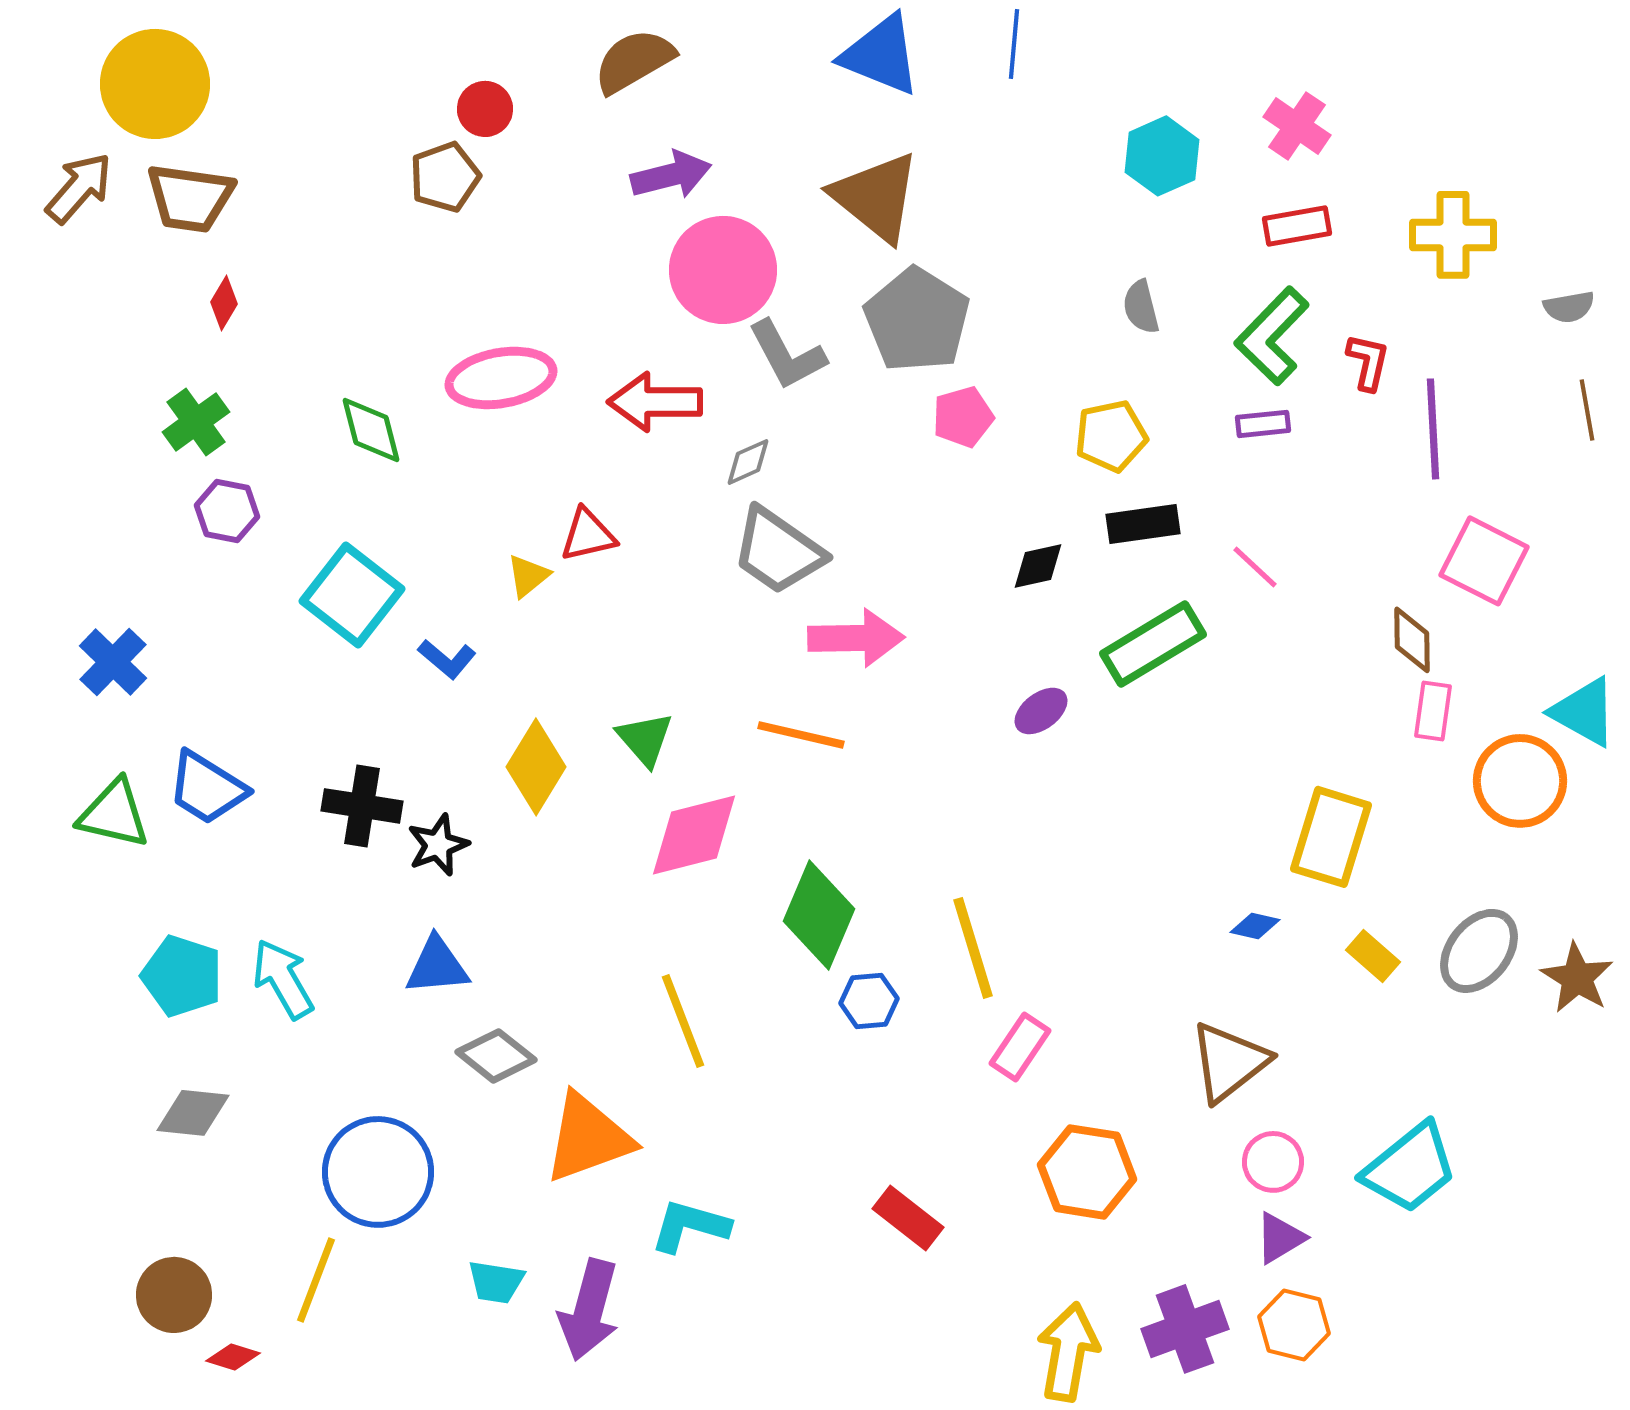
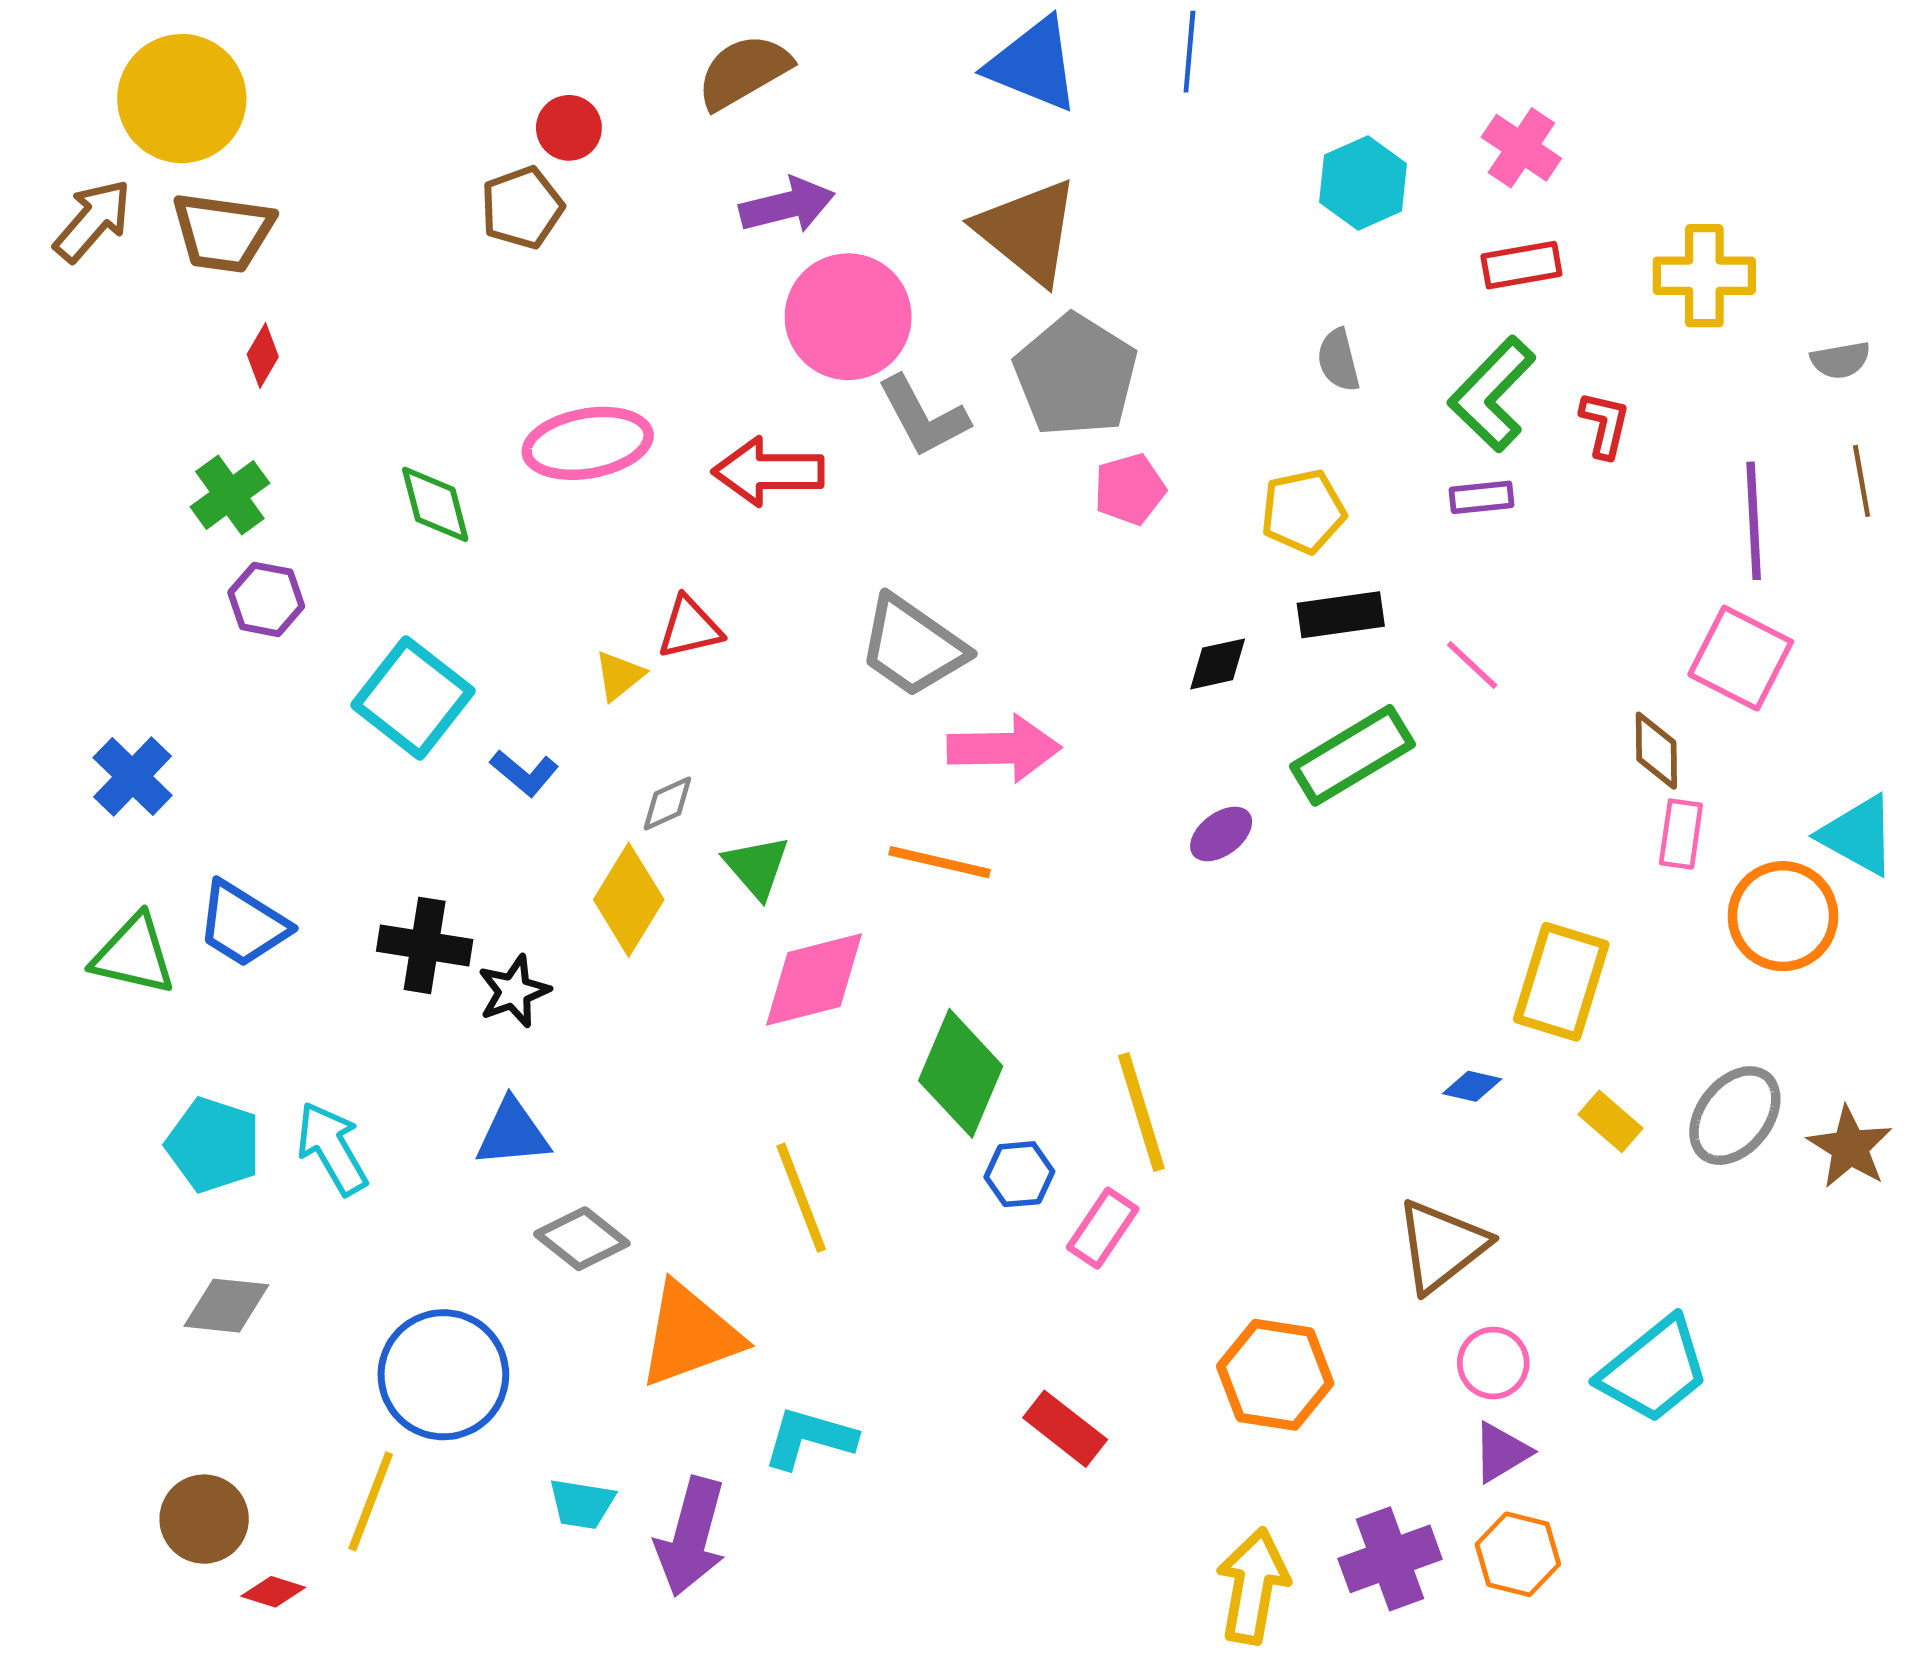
purple line: (1433, 429) -> (1754, 521), moved
gray diamond: (748, 462) -> (667, 804), moved
pink rectangle: (1020, 1047) -> (1103, 1228), moved

